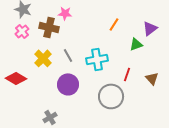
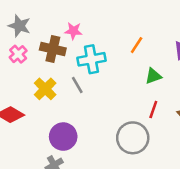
green triangle: (136, 44) -> (153, 76), moved
cyan cross: (97, 59) -> (91, 59), moved
purple circle: (68, 84) -> (63, 137), moved

